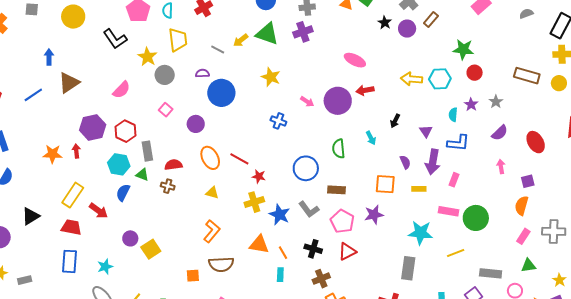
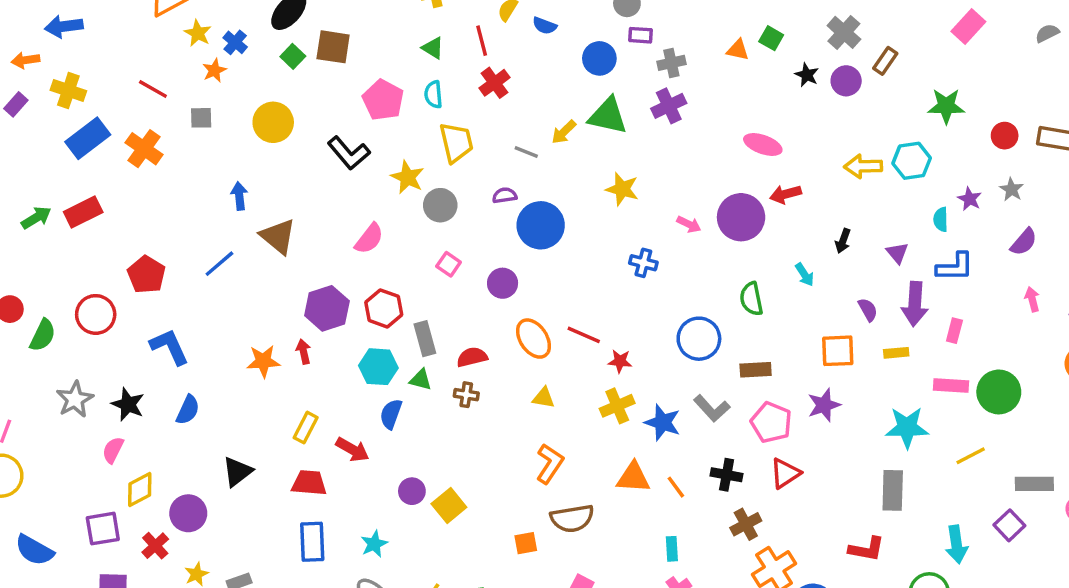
red circle: (475, 73) -> (1005, 136), moved
brown triangle: (69, 83) -> (278, 236), turned -40
yellow rectangle: (73, 195) -> (306, 428), size x0.7
cyan rectangle: (280, 275) -> (672, 549), moved

